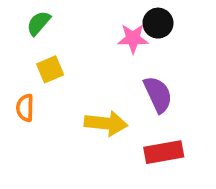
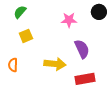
black circle: (158, 23) -> (99, 12), moved
orange semicircle: (25, 108) -> (13, 65), moved

